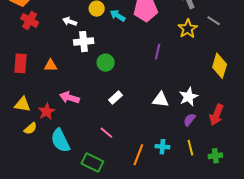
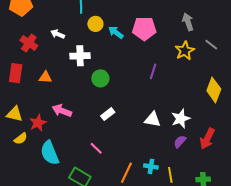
red cross: (30, 20) -> (29, 43), moved
white arrow: (70, 22) -> (58, 34), moved
yellow line: (190, 148) -> (170, 175), moved

